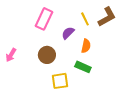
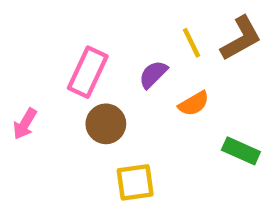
pink rectangle: (44, 19) -> (88, 72), moved
orange semicircle: (86, 46) -> (194, 104), turned 48
green rectangle: (83, 67) -> (241, 151), moved

